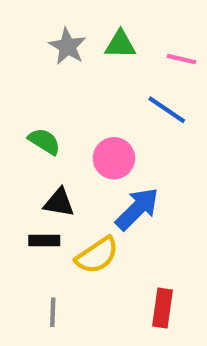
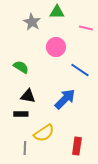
green triangle: (120, 44) -> (57, 12), moved
blue line: (167, 110) -> (80, 70), moved
pink circle: (114, 158) -> (56, 47), moved
yellow semicircle: (97, 255) -> (44, 133), moved

